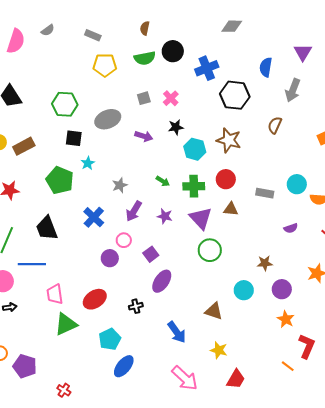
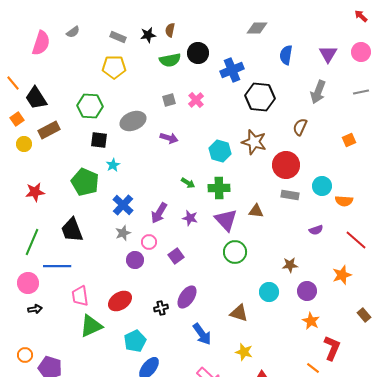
yellow pentagon: (105, 65) -> (114, 67), moved
blue semicircle: (266, 67) -> (286, 55), moved
black star: (176, 127) -> (148, 35), moved
brown rectangle: (24, 146) -> (49, 130), moved
red circle: (226, 179) -> (286, 165), moved, size x1.4
gray star: (120, 185) -> (123, 233), moved
blue cross: (94, 217) -> (123, 205), moved
purple ellipse: (162, 281) -> (187, 297), moved

